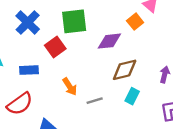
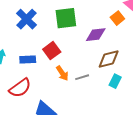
red square: (55, 47) -> (52, 51), moved
gray line: (95, 101) -> (82, 77), moved

